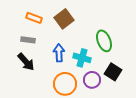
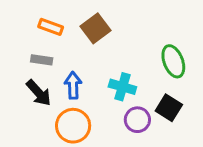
green ellipse: (104, 41) -> (173, 61), moved
blue arrow: (59, 53) -> (73, 85), moved
orange circle: (65, 84) -> (73, 126), moved

